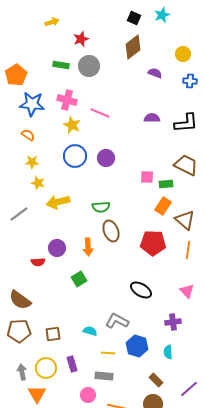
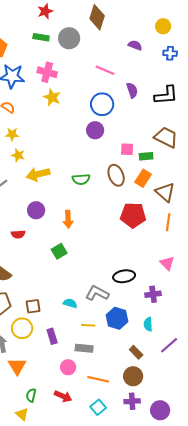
red star: (81, 39) -> (45, 11), moved
brown diamond: (133, 47) -> (97, 17), moved, turned -35
pink line: (100, 113) -> (105, 70), moved
purple semicircle: (152, 118) -> (132, 90), turned 70
blue circle: (75, 156) -> (102, 104), moved
purple circle: (106, 158) -> (95, 130), moved
brown ellipse: (111, 231) -> (116, 175), moved
purple circle: (57, 248) -> (36, 210), moved
black ellipse: (141, 290) -> (124, 276), moved, turned -40
yellow circle: (46, 368) -> (22, 328), moved
purple line: (189, 389) -> (169, 345), moved

